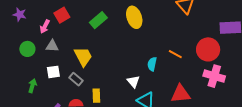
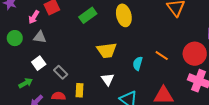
yellow trapezoid: (83, 57) -> (107, 50), moved, turned 105
white square: (53, 72) -> (39, 63), turned -32
white triangle: (133, 82) -> (108, 79), moved
green arrow: (32, 86) -> (26, 83), moved, turned 40

